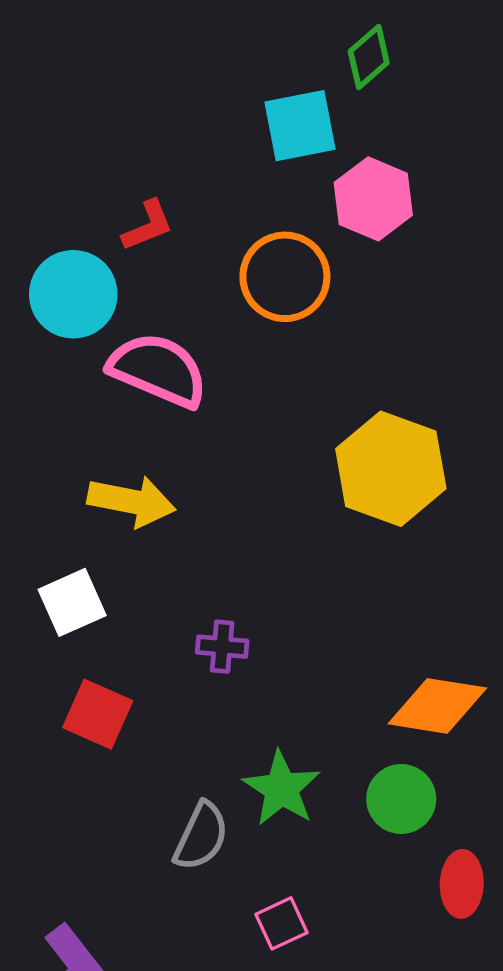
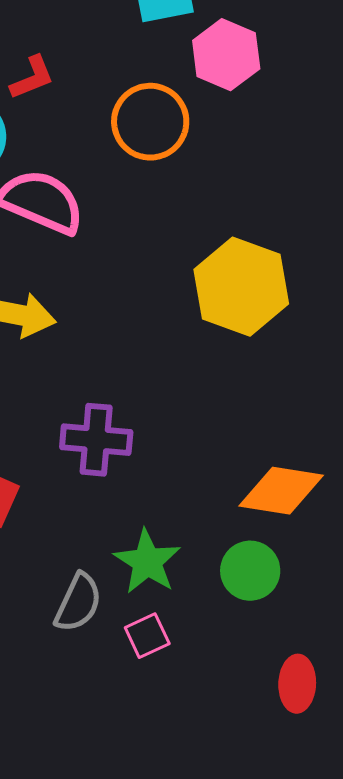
purple cross: (222, 647) -> (96, 440), size x1.6
red ellipse: (462, 884) -> (297, 684), moved
pink square: (281, 923) -> (147, 636), moved

